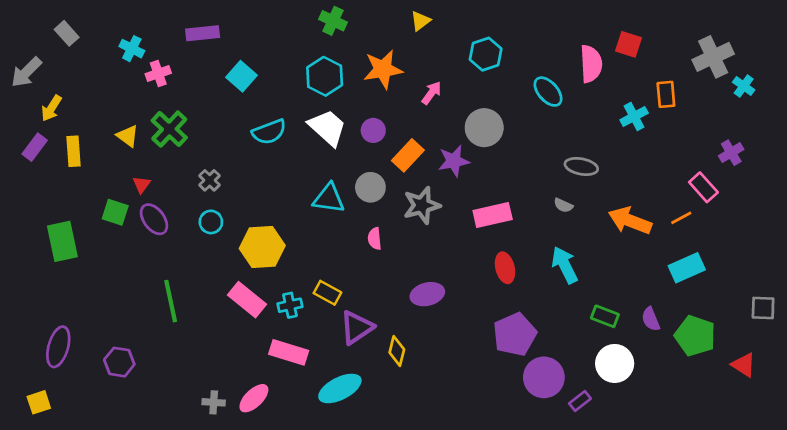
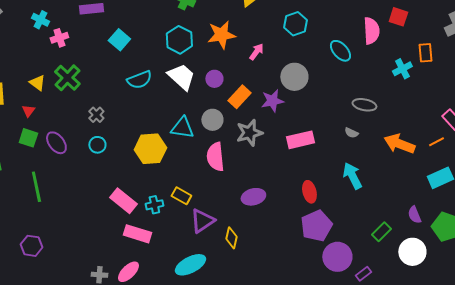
red triangle: (142, 185) -> (28, 111), moved
pink semicircle: (375, 239) -> (215, 157), size x1.8
yellow hexagon: (262, 247) -> (150, 149), moved
red ellipse: (505, 268) -> (309, 192), moved
green line: (171, 301) -> (36, 187), moved
green rectangle: (605, 316) -> (381, 232), moved, turned -66
pink rectangle: (289, 352) -> (137, 234), moved
white circle: (615, 363) -> (412, 252), moved

